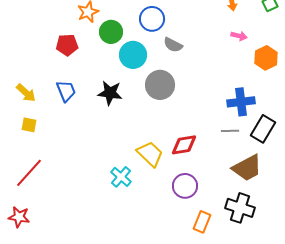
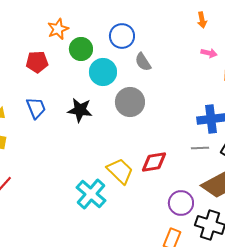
gray semicircle: (173, 45) -> (143, 62), turned 30
cyan cross: (121, 177) -> (91, 194), size x1.4
purple circle: (185, 186) -> (181, 203), moved

